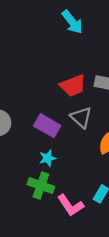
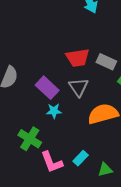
cyan star: (48, 158) -> (54, 111), moved

